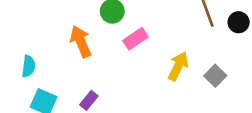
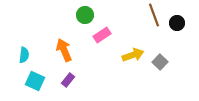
orange arrow: (81, 41) -> (64, 50), moved
yellow arrow: (178, 66) -> (133, 55), turned 45

